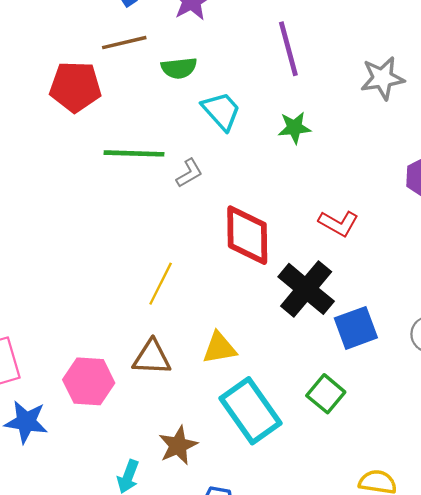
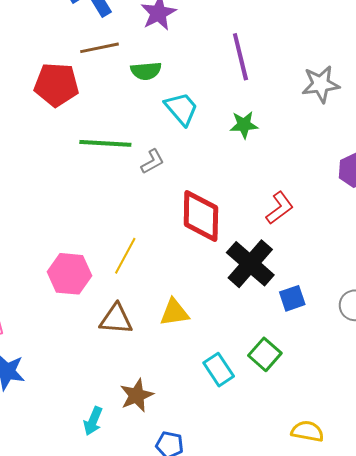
red L-shape: (338, 223) -> (280, 208), turned -68
blue square: (356, 328) -> (292, 298), size x0.7
pink hexagon: (89, 381) -> (70, 274), moved
cyan rectangle: (250, 411) -> (219, 370), moved, size x0.6

